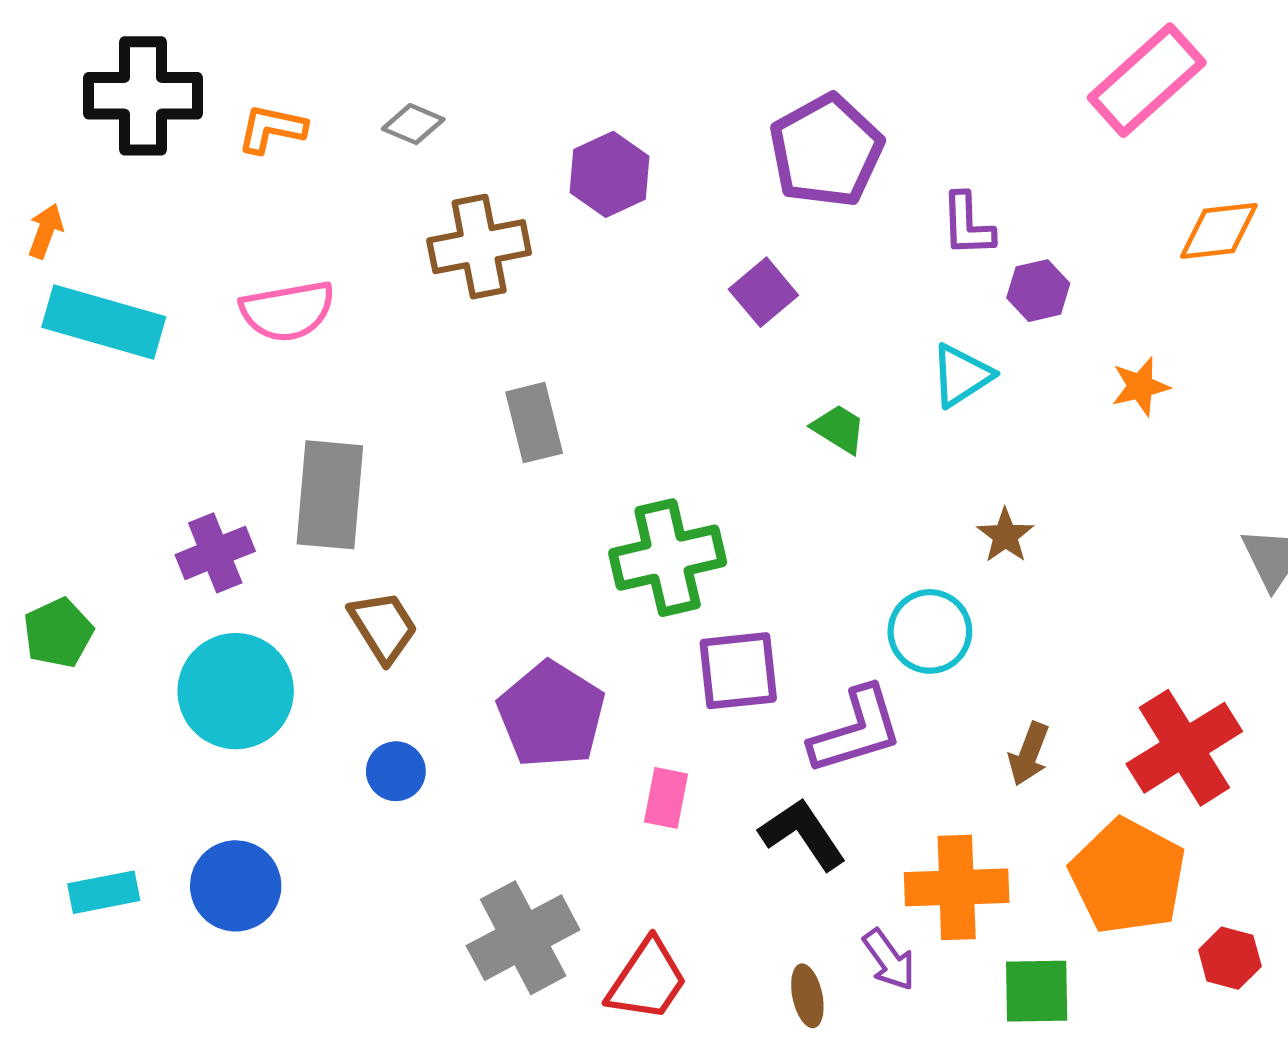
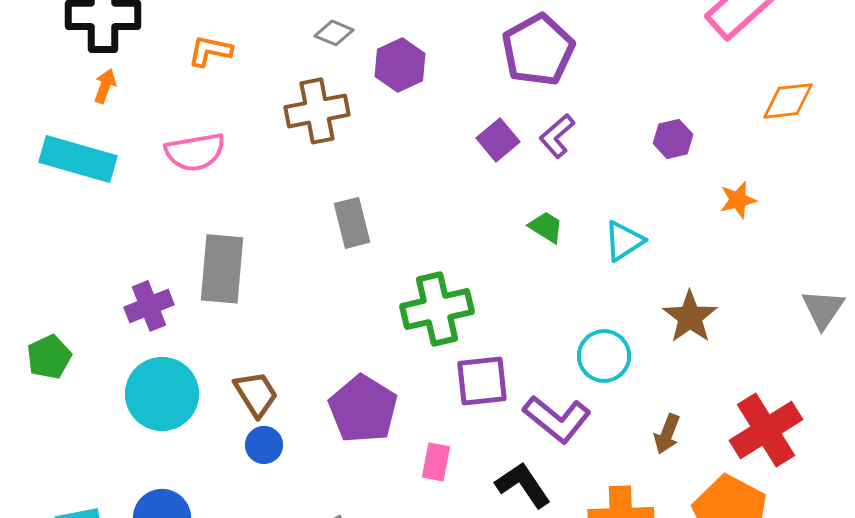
gray diamond: (413, 124) -> (334, 33), moved
orange L-shape: (272, 129) -> (210, 51), moved
purple L-shape: (968, 225) -> (557, 136), moved, turned 51
orange arrow: (46, 231) -> (105, 86), moved
cyan triangle: (961, 375) -> (624, 241), moved
brown star: (1005, 536) -> (690, 317), moved, size x1.5
brown trapezoid: (383, 627) -> (256, 394), moved
purple L-shape: (856, 730) -> (557, 419), turned 56

